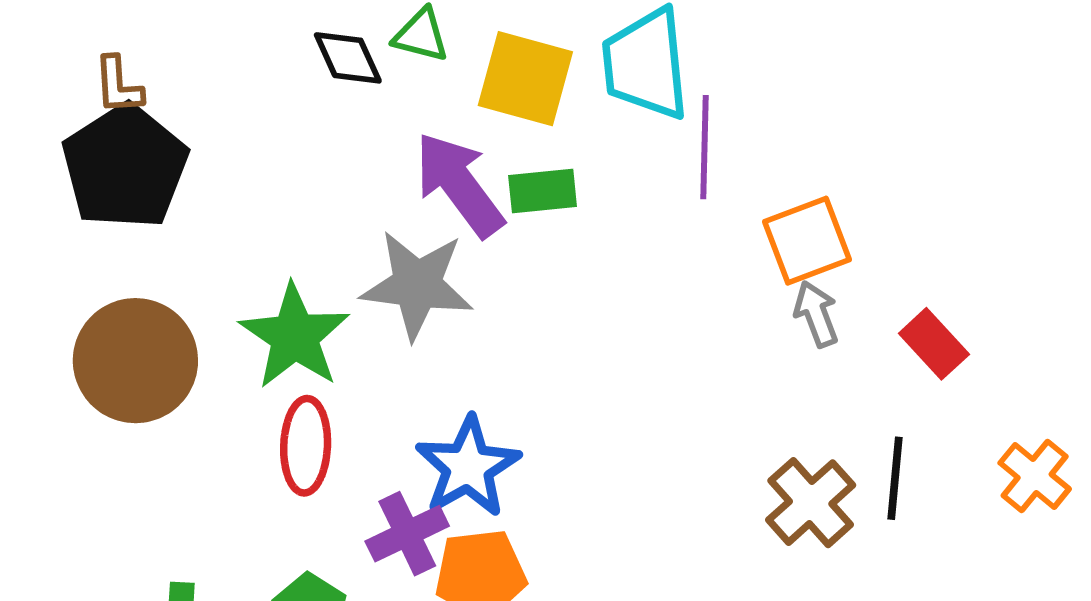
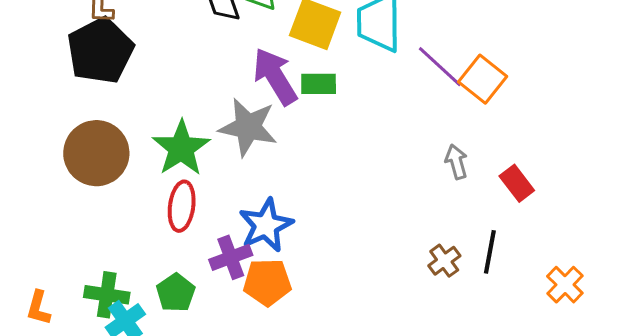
purple line: (704, 147) -> (440, 67), moved, turned -54
orange square: (807, 241) -> (483, 79), moved, turned -36
orange cross: (1035, 476) -> (565, 285), moved
brown cross: (811, 503) -> (444, 261), size x0.7

